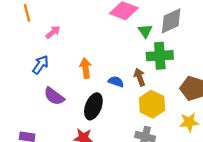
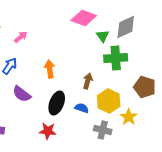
brown arrow: (140, 77) -> (88, 81), moved, turned 35
blue semicircle: (116, 82) -> (82, 108), moved
yellow star: (189, 122) -> (129, 117), moved, turned -30

